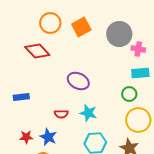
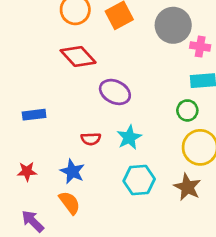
red diamond: (37, 51) -> (78, 57), moved
cyan star: (88, 113) -> (129, 137), turned 30
red star: (26, 137) -> (27, 171), moved

